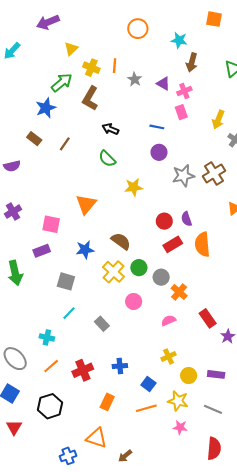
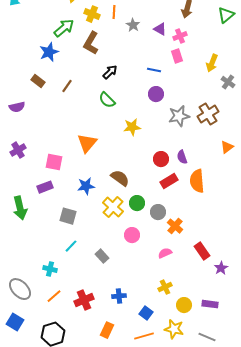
black arrow: (110, 129) -> (110, 72), turned 112

